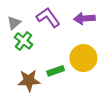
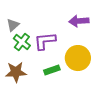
purple L-shape: (48, 17) -> (45, 41), moved, turned -60
brown star: (29, 81) -> (16, 72), moved

